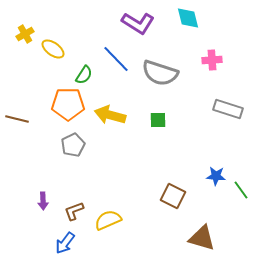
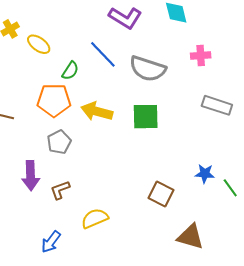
green square: (158, 120) -> (146, 117), size x1.6
purple arrow: (43, 201) -> (31, 176), moved, size x1.6
brown L-shape: (74, 211) -> (60, 190), moved

